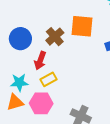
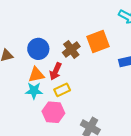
orange square: (82, 26) -> (98, 42), turned -30
orange triangle: (15, 102) -> (36, 75), moved

